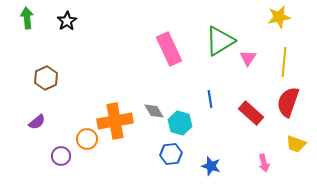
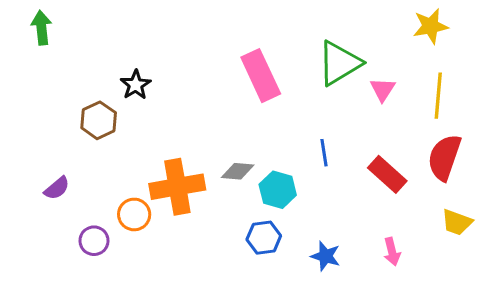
black star: (67, 21) -> (136, 85), moved
brown hexagon: (46, 78) -> (99, 120), moved
gray diamond: (154, 111) -> (238, 171), turned -55
pink arrow: (264, 163) -> (392, 252), moved

